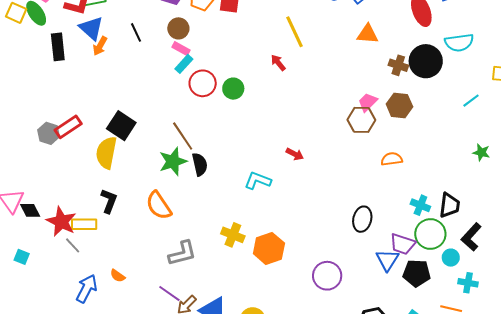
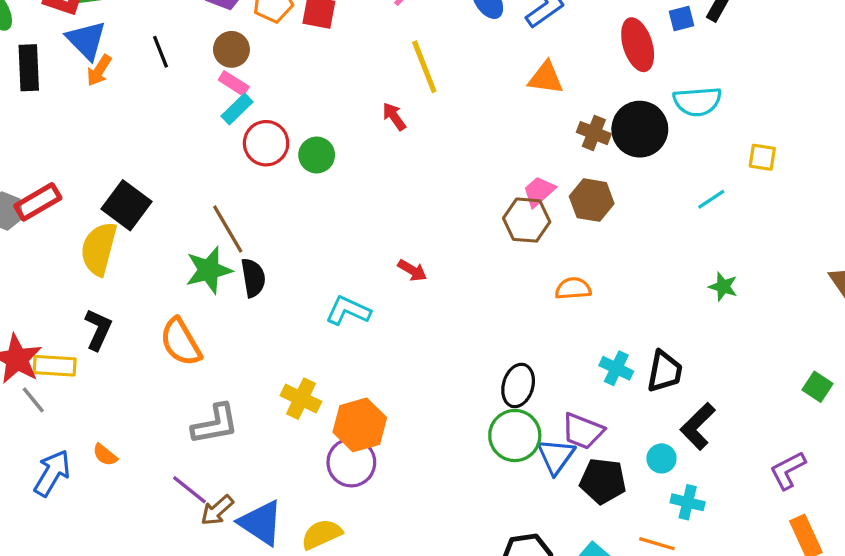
green circle: (430, 234) -> (515, 436), moved
purple circle: (327, 276) -> (351, 463), moved

